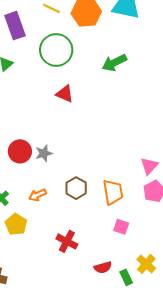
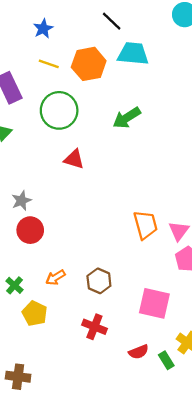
gray star: (44, 153) -> (21, 201), moved
brown hexagon: (76, 188) -> (99, 281), moved
orange trapezoid: (113, 192) -> (146, 225), moved
pink square: (121, 227) -> (154, 303), size x1.8

